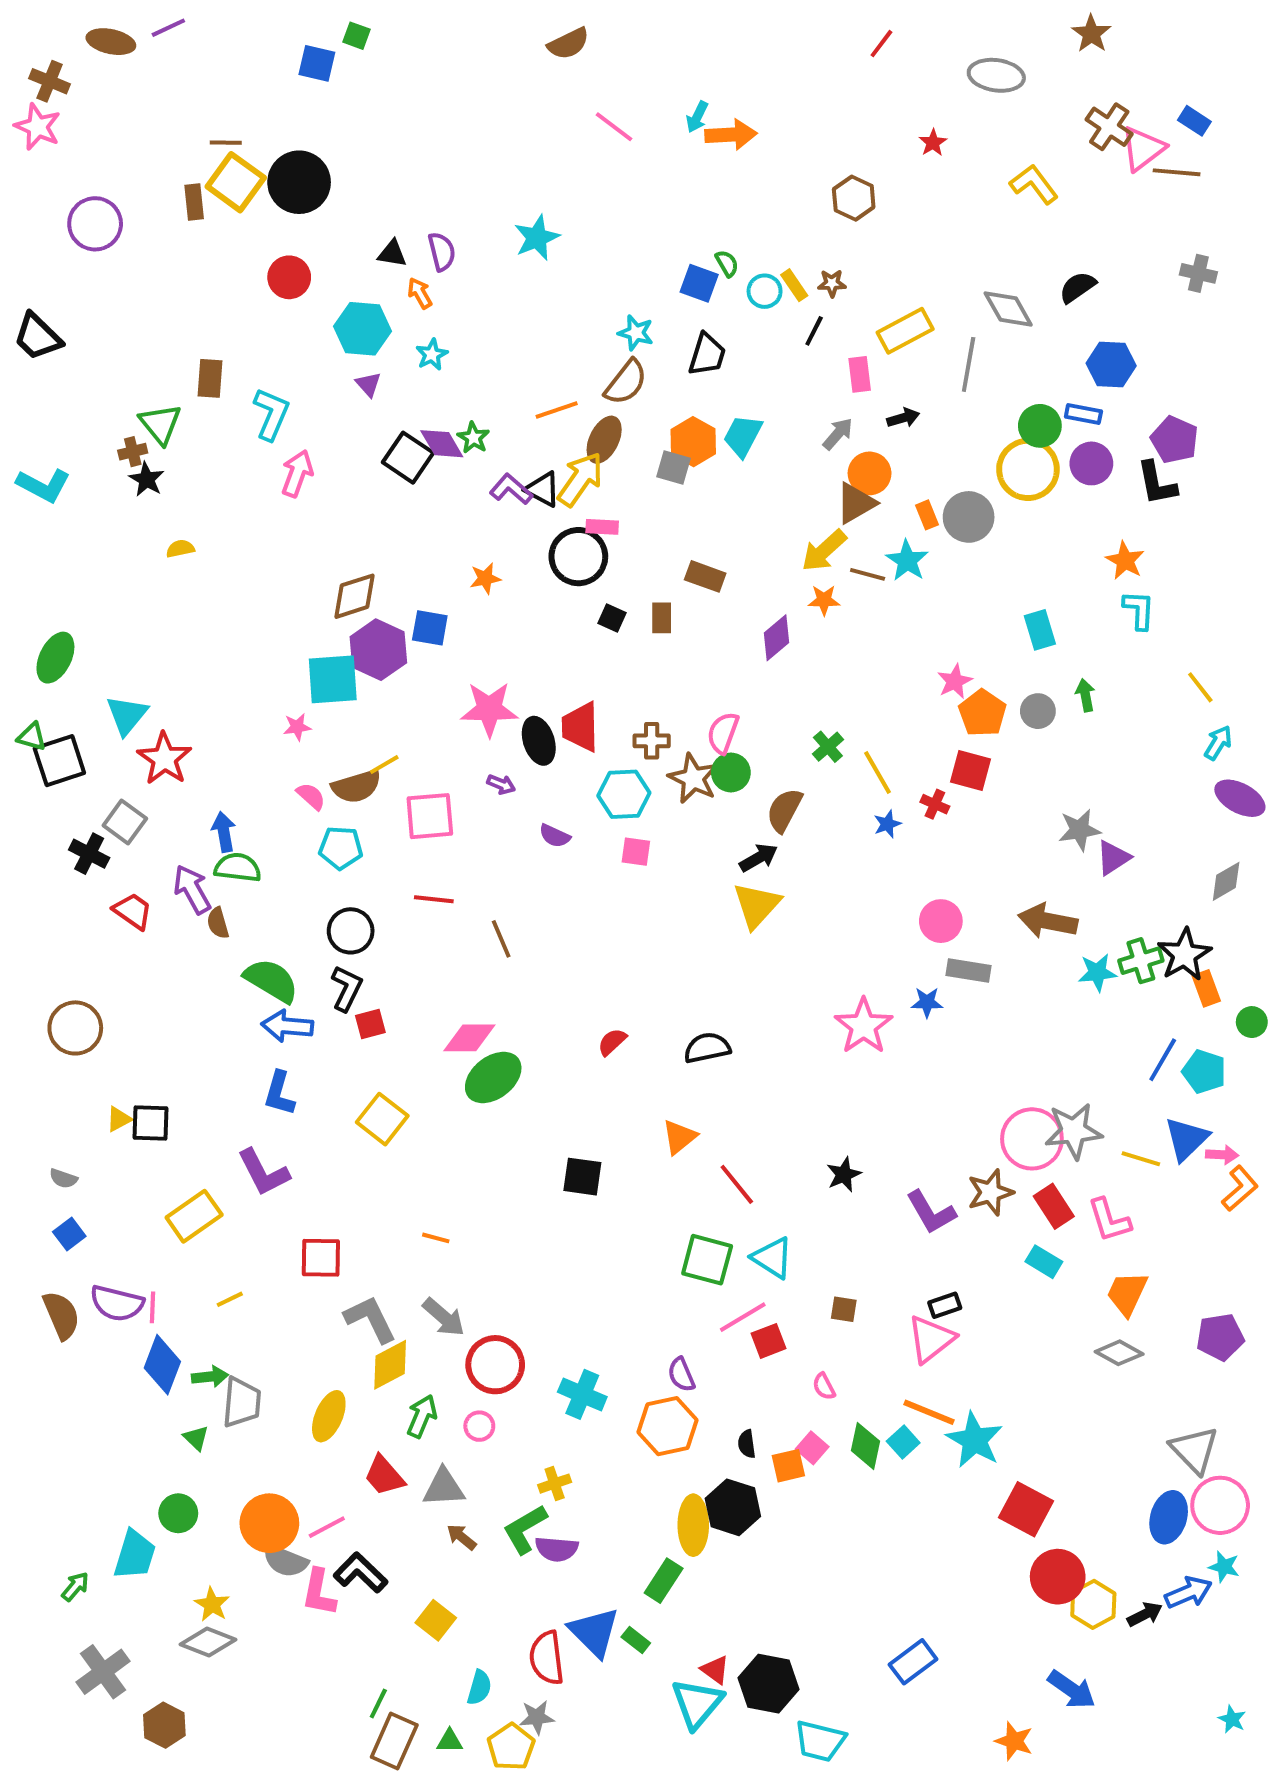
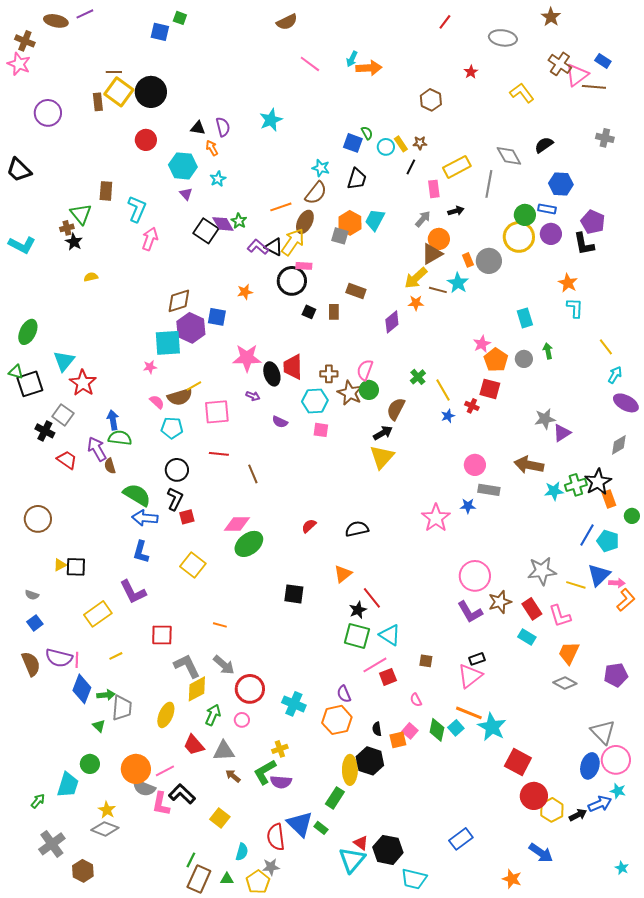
pink circle: (1032, 1139) -> (475, 576), moved
black star: (844, 1175) -> (358, 610), moved

